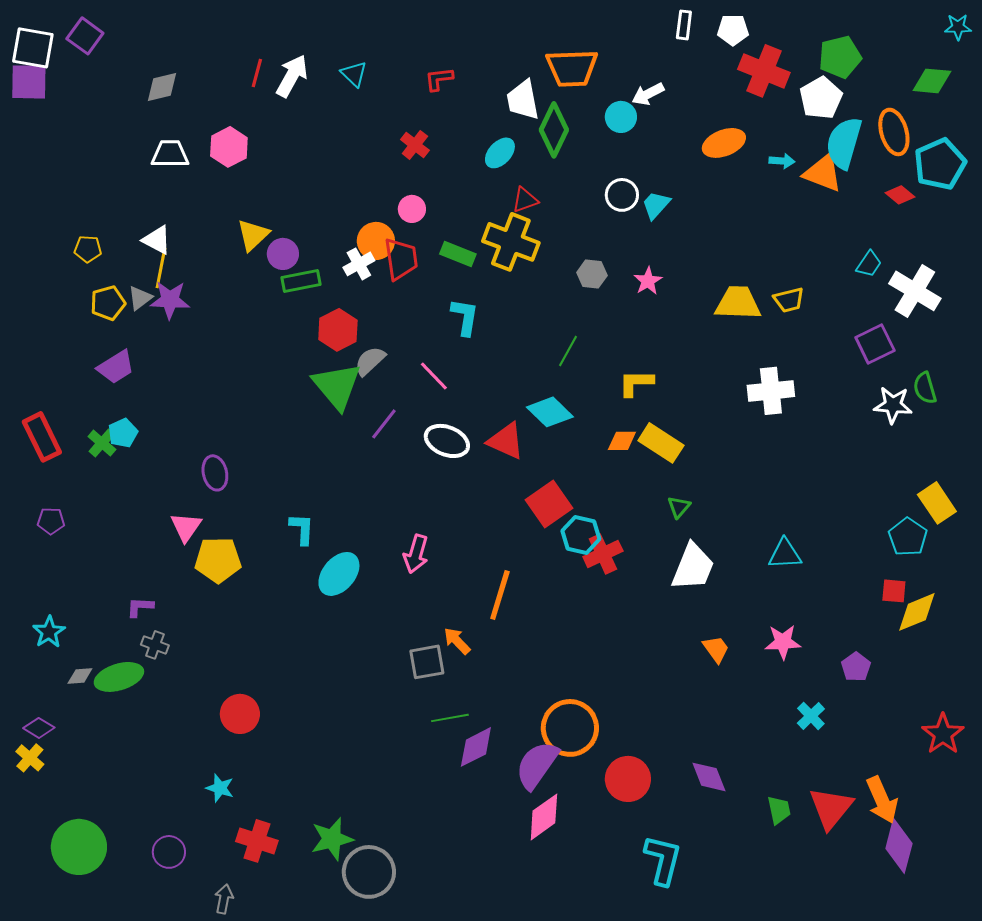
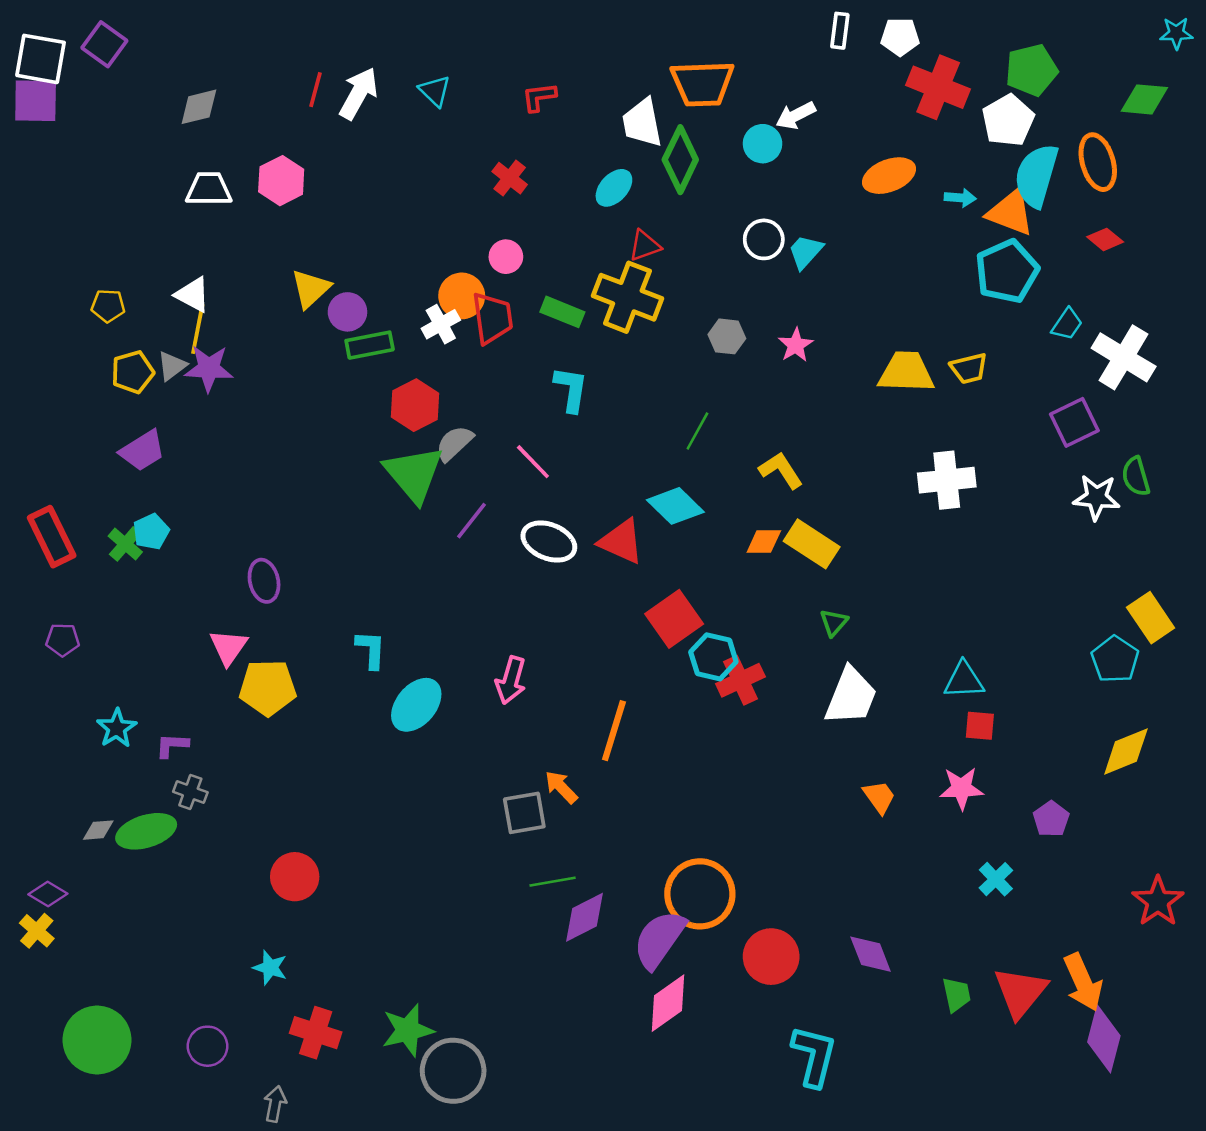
cyan pentagon: (940, 164) -> (1007, 271), moved
yellow L-shape: (636, 383) -> (781, 470), turned 57
red square: (894, 591) -> (980, 726), moved
cyan star: (49, 632) -> (117, 728), moved

